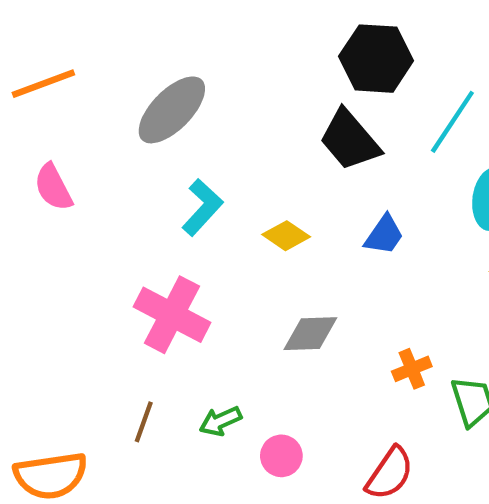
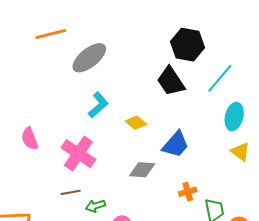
orange line: (43, 84) -> (51, 34), moved
pink semicircle: (53, 187) -> (30, 139), moved
blue trapezoid: (384, 235) -> (176, 144), moved, size x1.4
brown line: (144, 422) -> (71, 192), moved, turned 54

